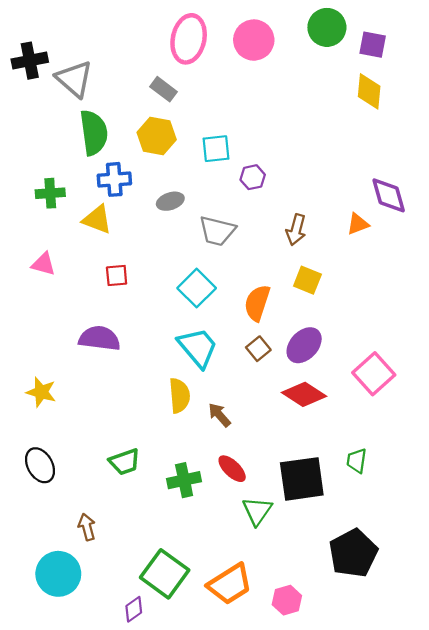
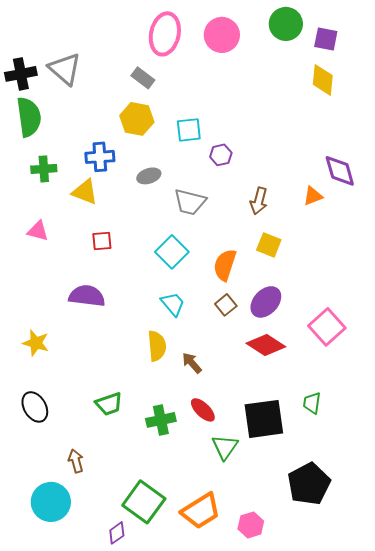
black cross: (30, 61) -> (21, 74), moved
green semicircle: (94, 133) -> (29, 117), moved
cyan trapezoid: (198, 347) -> (173, 304), size x0.7

